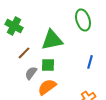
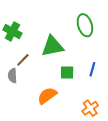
green square: (48, 65) -> (67, 72), moved
gray semicircle: (31, 73) -> (12, 76), moved, turned -40

